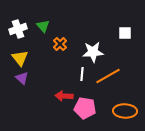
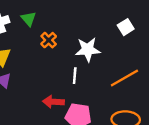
white square: (125, 33) -> (126, 27), turned -32
orange line: (108, 76) -> (124, 78), moved

